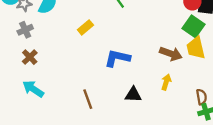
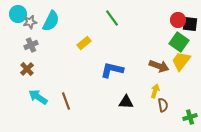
yellow trapezoid: (196, 48) -> (181, 61), turned 50
brown cross: (30, 57) -> (27, 69), moved
brown semicircle: (201, 97) -> (163, 105), moved
brown line: (88, 99) -> (66, 101), moved

